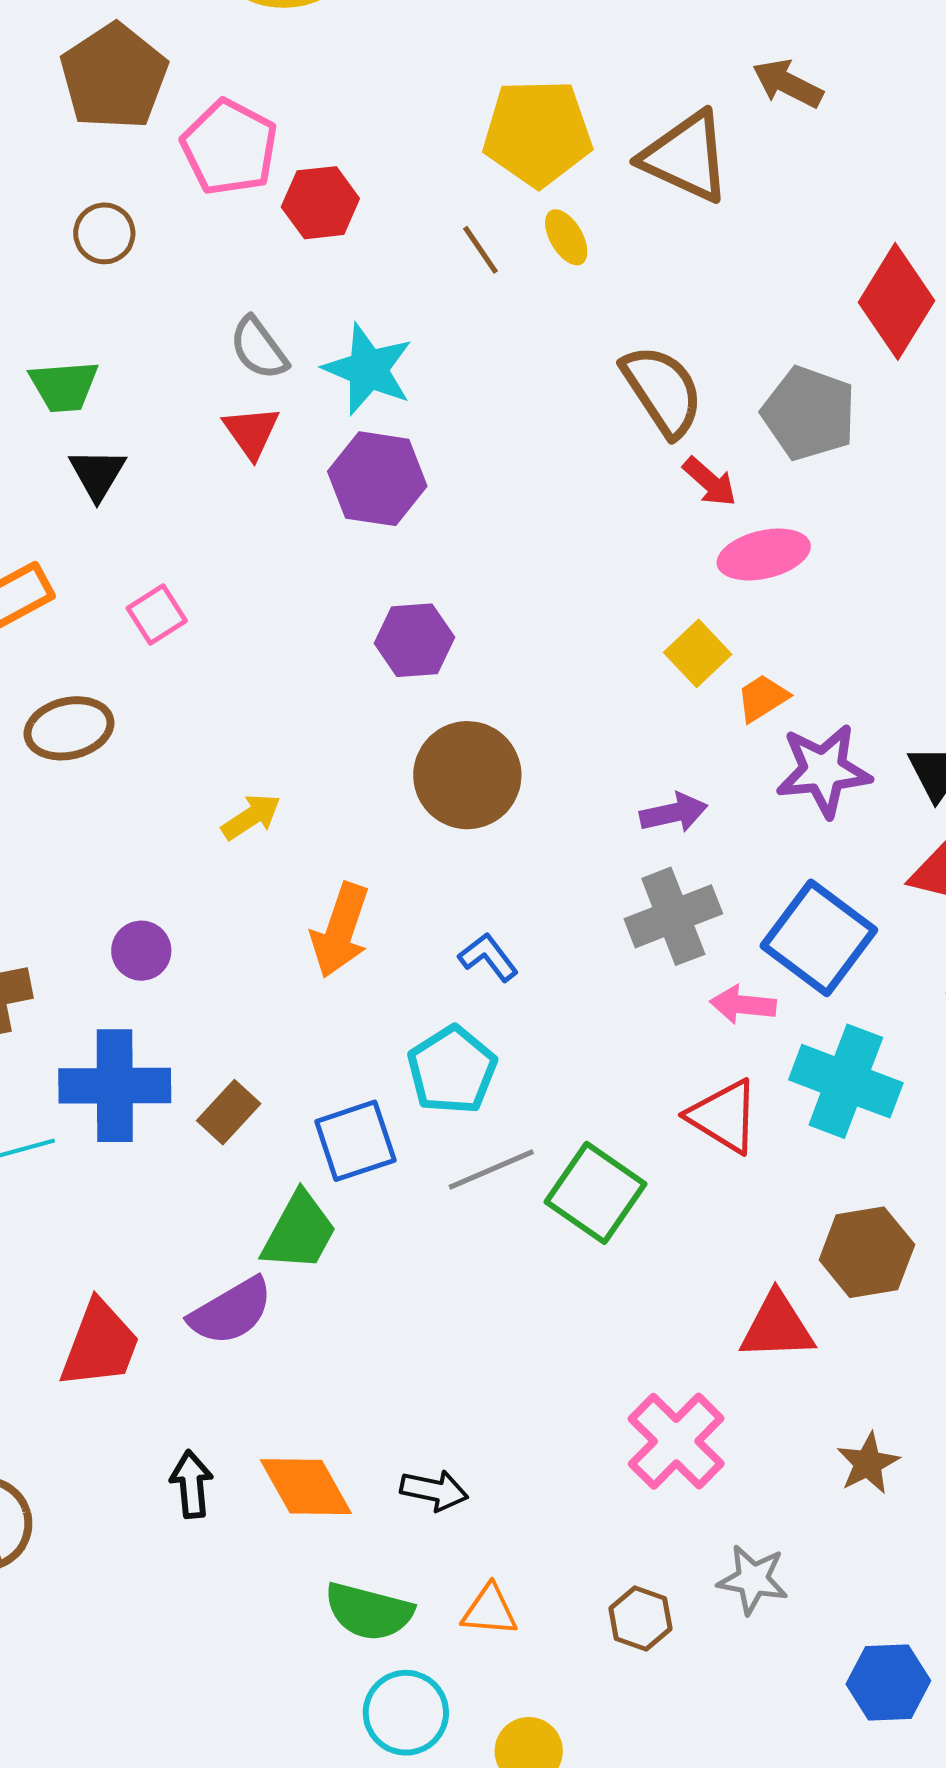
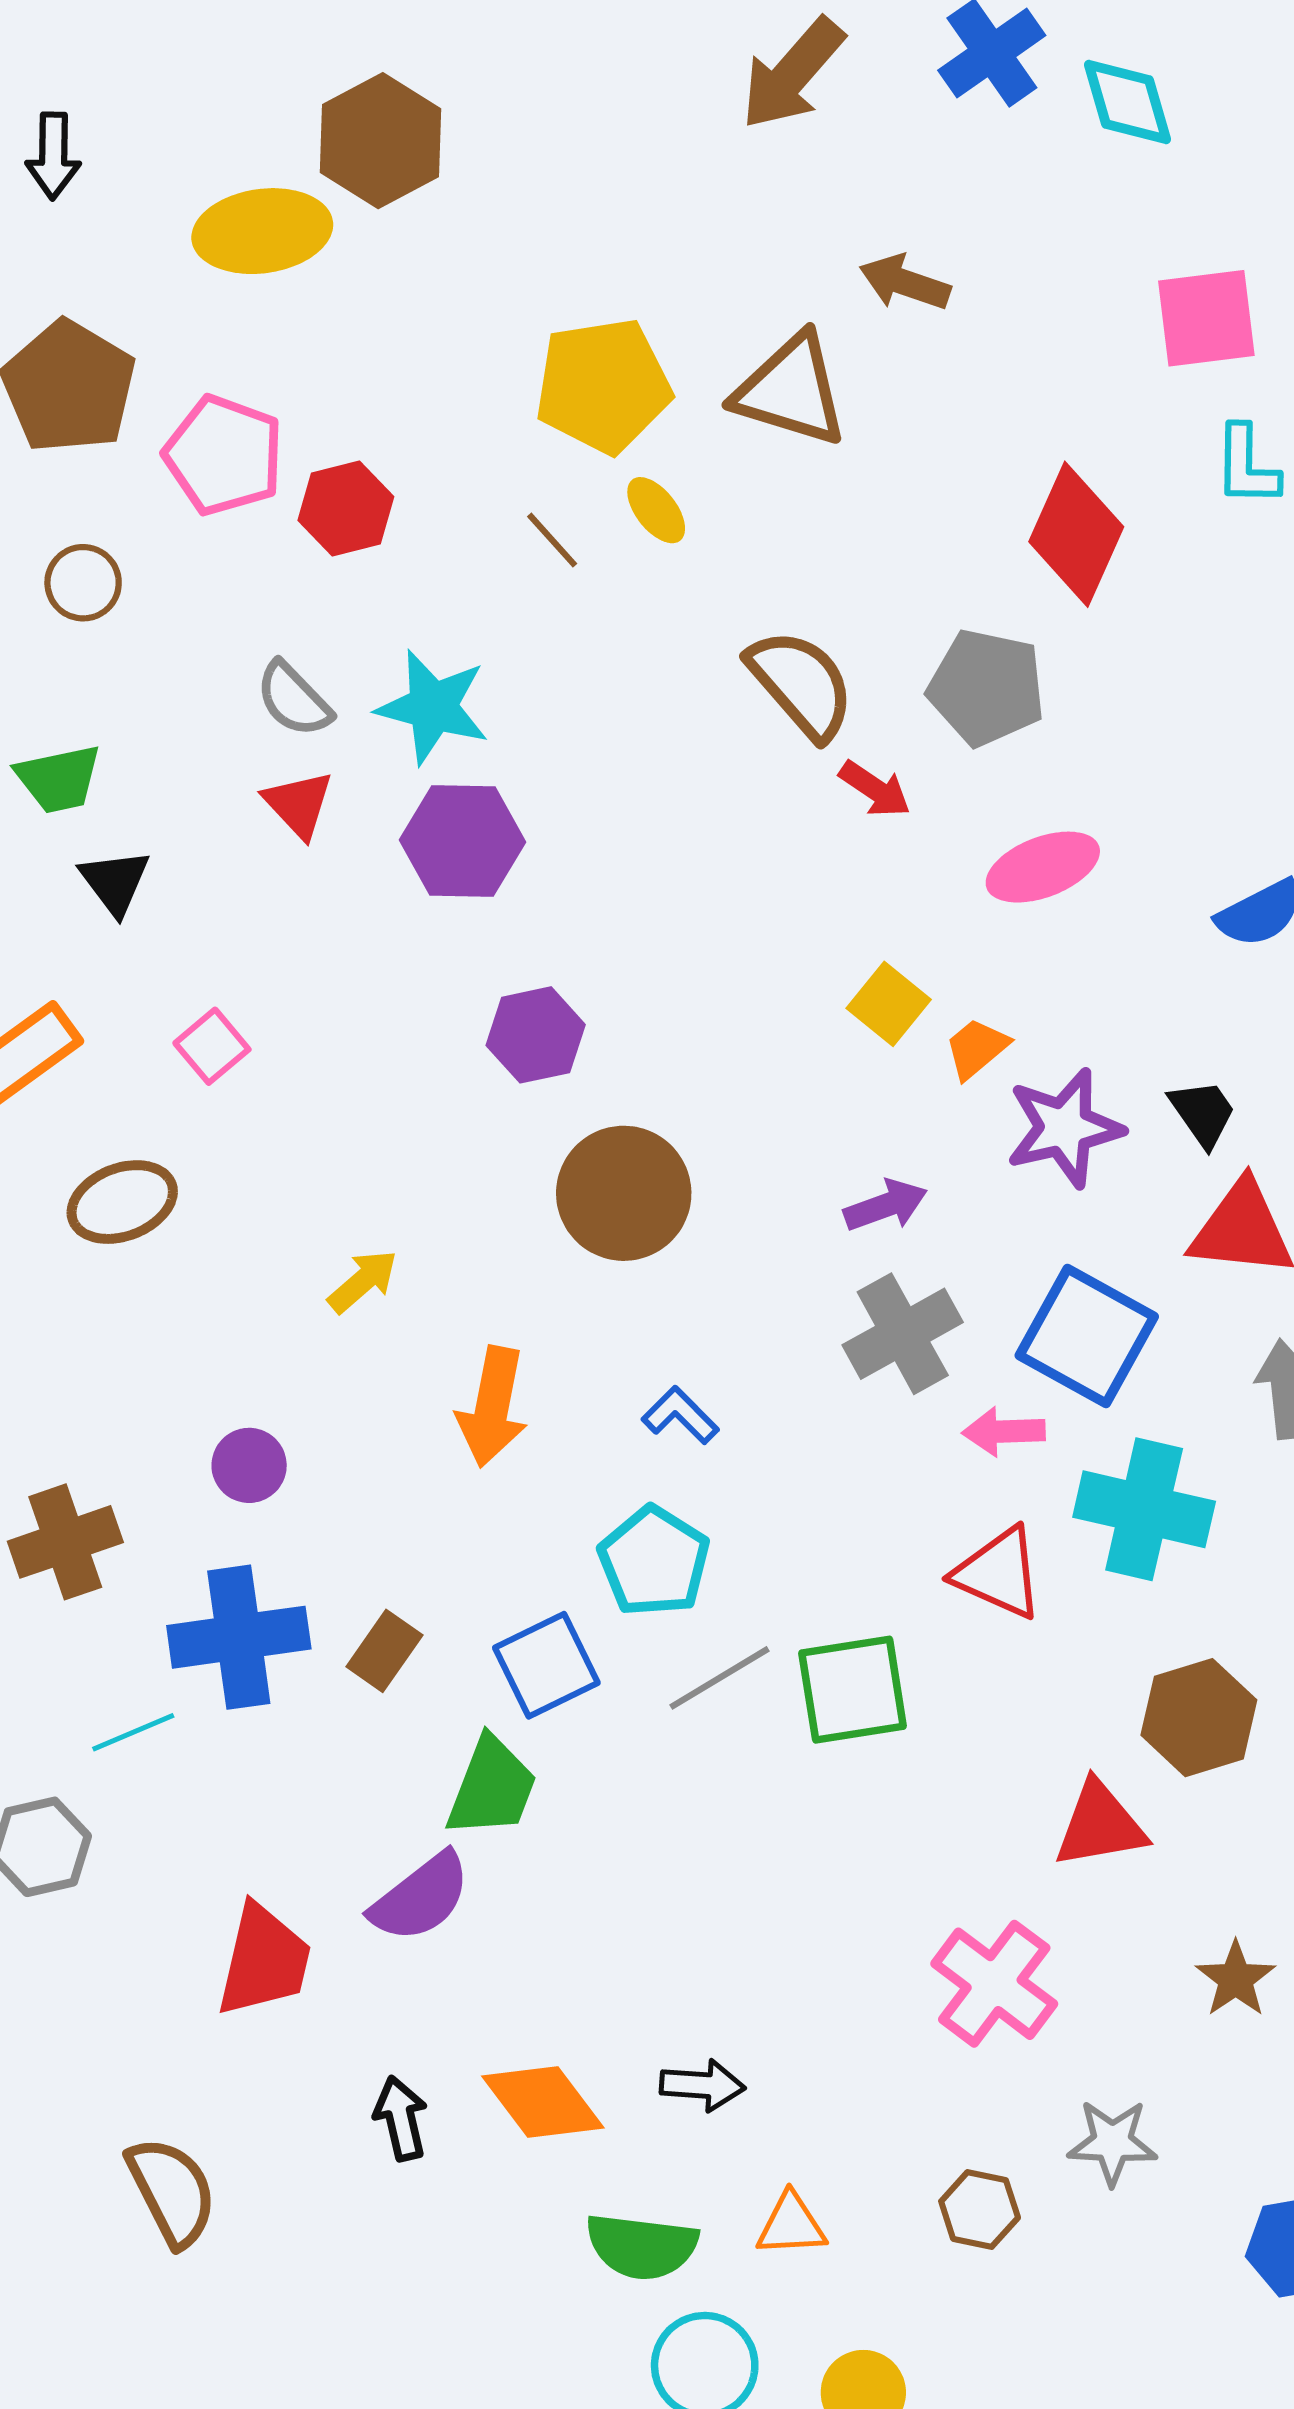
pink ellipse: (764, 554) -> (1043, 867), moved
green square: (595, 1193) -> (853, 1690), turned -36

